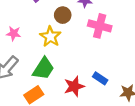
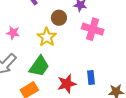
blue rectangle: (100, 78) -> (91, 77), turned 48

